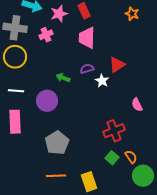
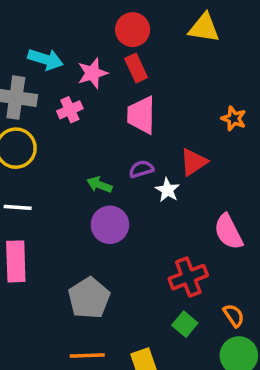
orange star: (132, 14) -> (234, 119), moved
purple circle: (47, 101) -> (110, 225), moved
pink semicircle: (137, 105) -> (228, 232), size x1.5
orange semicircle: (131, 157) -> (234, 315), moved

